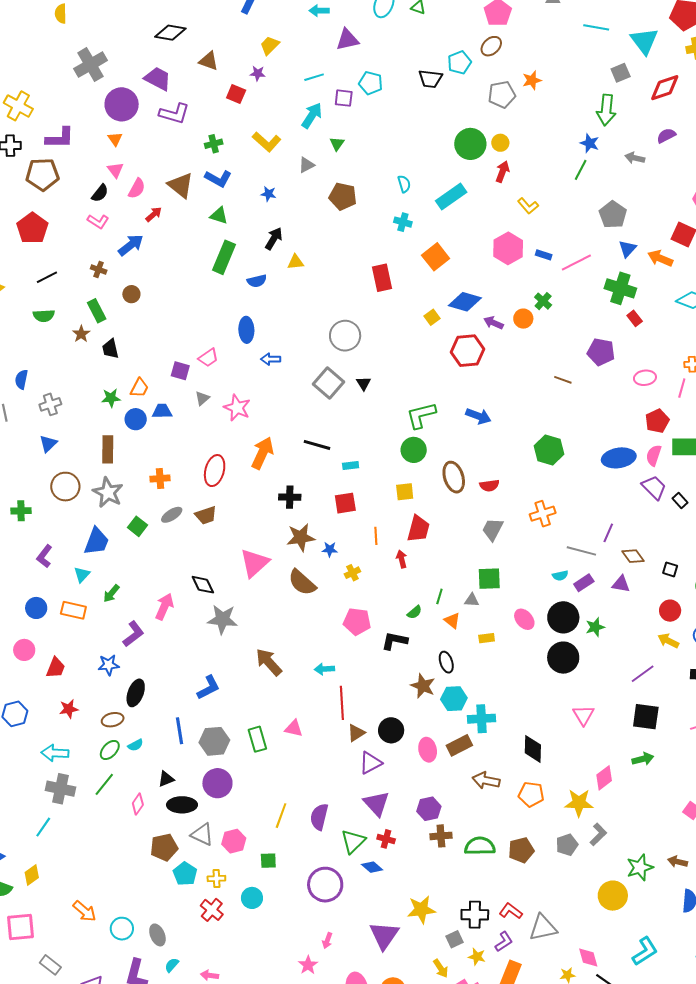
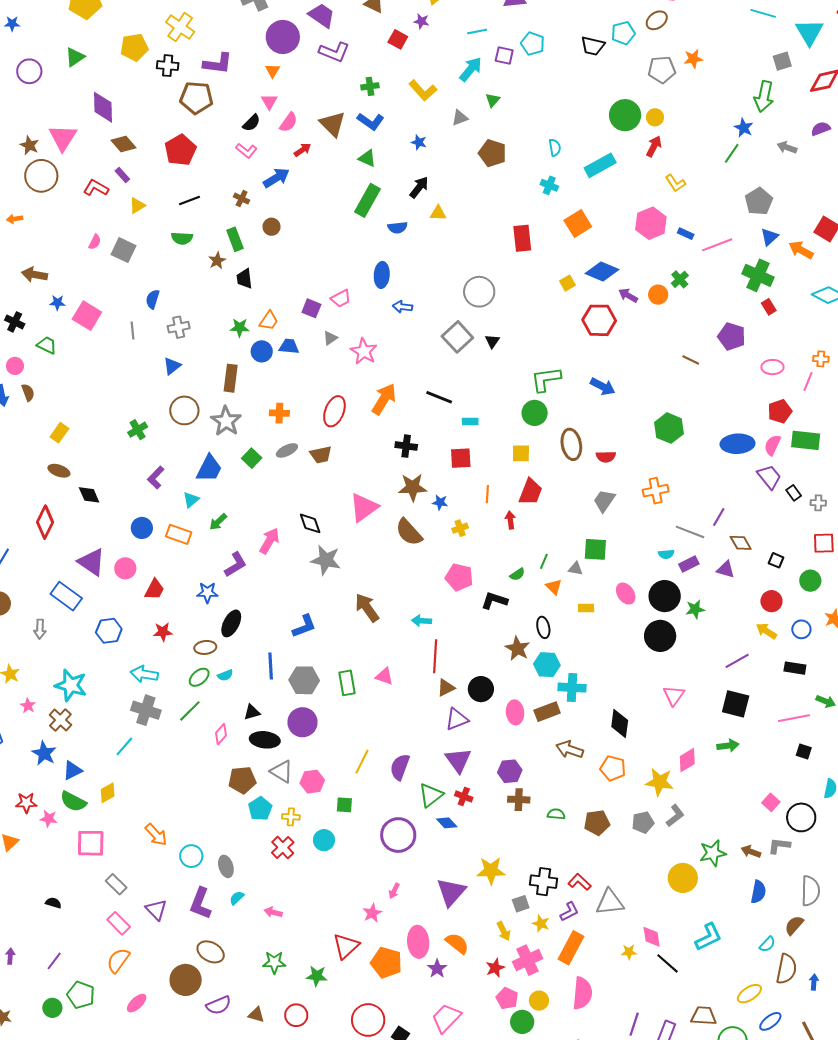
green cross: (21, 511) -> (138, 430), turned -36
green semicircle: (480, 846) -> (556, 814), size x0.6

